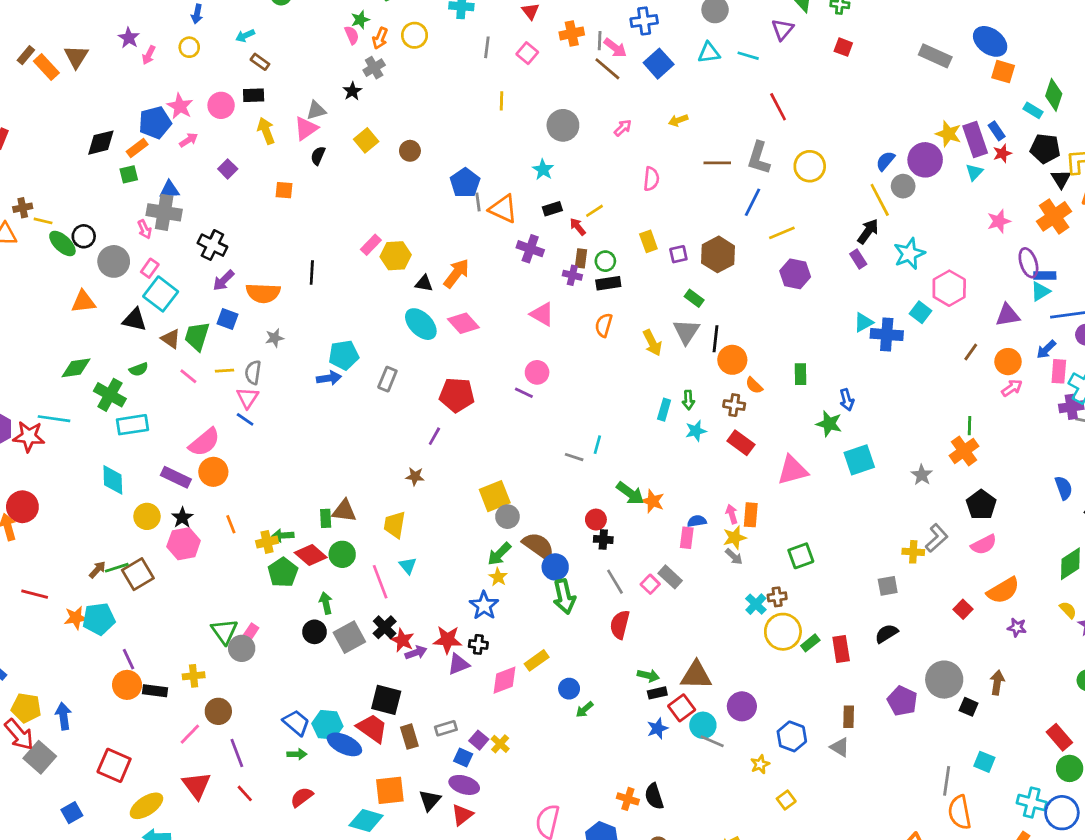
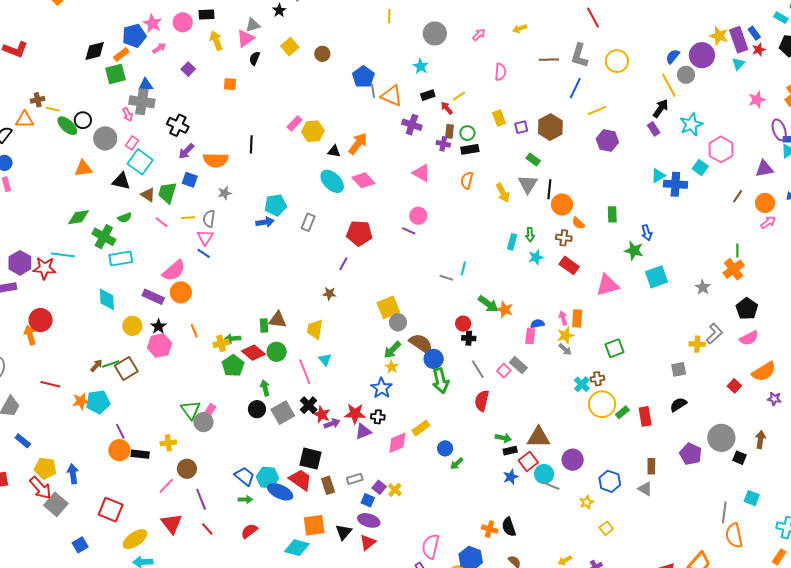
green square: (129, 174) -> (115, 74), size x1.5

